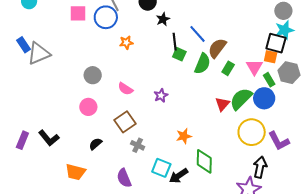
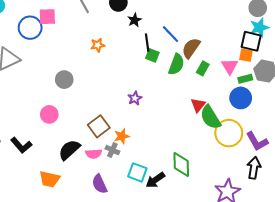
blue circle: (106, 17) -> (30, 28), moved
green rectangle: (269, 80) -> (245, 79), turned -72
pink semicircle: (125, 89) -> (94, 154), moved, turned -35
green semicircle: (241, 99) -> (210, 117), moved, turned -75
pink circle: (88, 107) -> (49, 114), moved
orange star: (184, 136) -> (122, 136), moved
black semicircle: (95, 144) -> (69, 150), size x1.6
black arrow: (260, 167) -> (254, 168), moved

